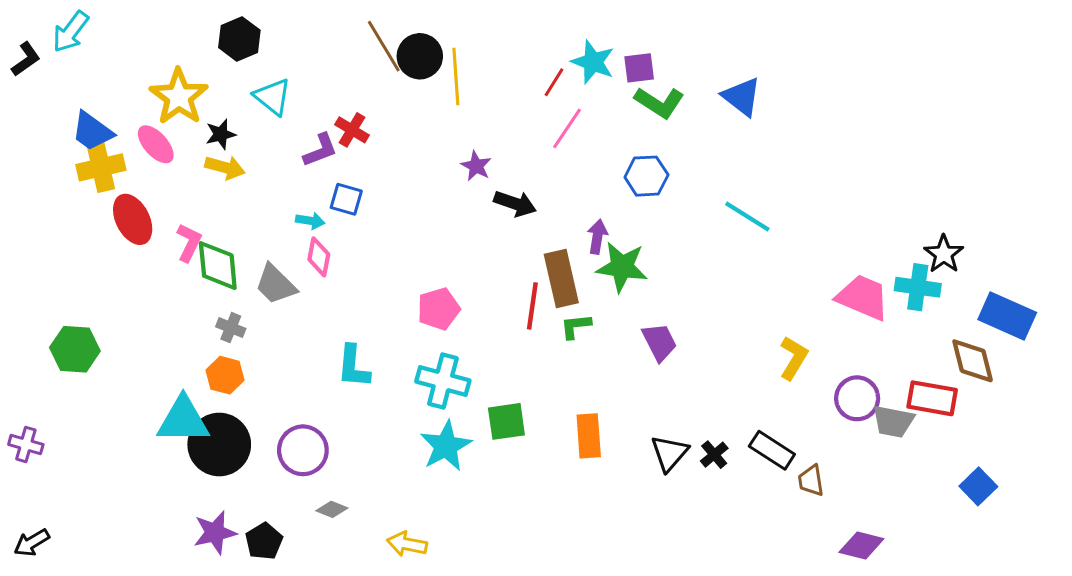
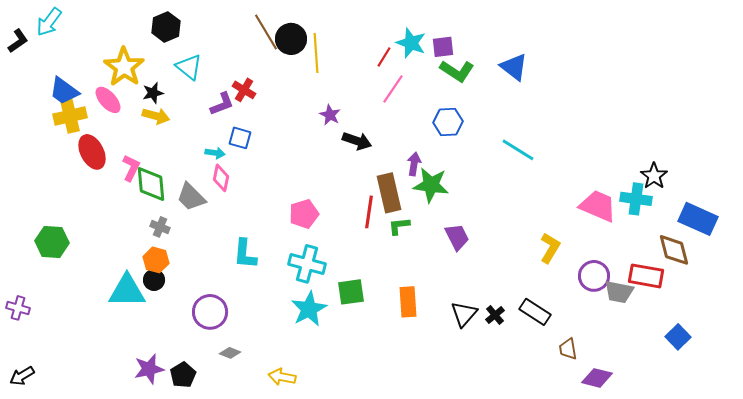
black circle: (219, 445) -> (154, 280), moved, size x0.5
brown trapezoid: (811, 481) -> (568, 349), moved

